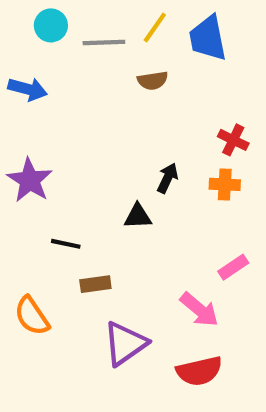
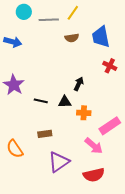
blue trapezoid: (208, 38) -> (101, 37), moved
orange cross: (225, 184) -> (84, 113), moved
black line: (66, 244) -> (41, 101), moved
pink rectangle: (233, 267) -> (110, 126), size x1.5

